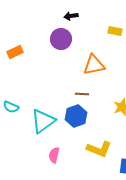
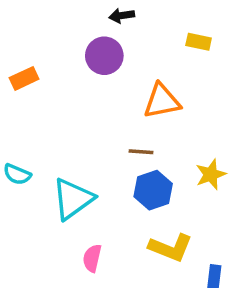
blue hexagon: (76, 116) -> (153, 190), moved

